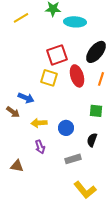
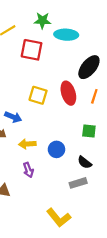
red square: (57, 55) -> (32, 50), moved, turned 30
black semicircle: (92, 140) -> (85, 162), turned -72
gray rectangle: (73, 159) -> (78, 183), moved
yellow L-shape: (85, 190) -> (59, 218), moved

